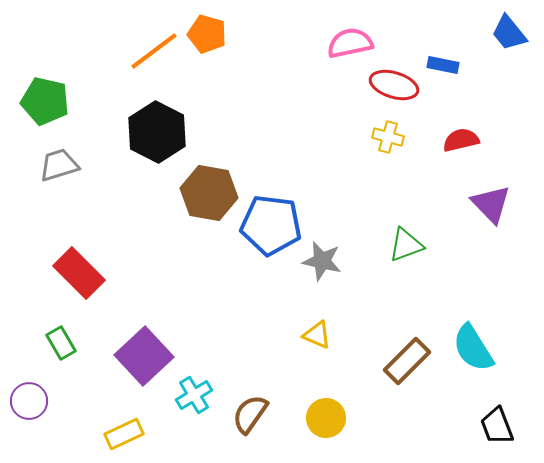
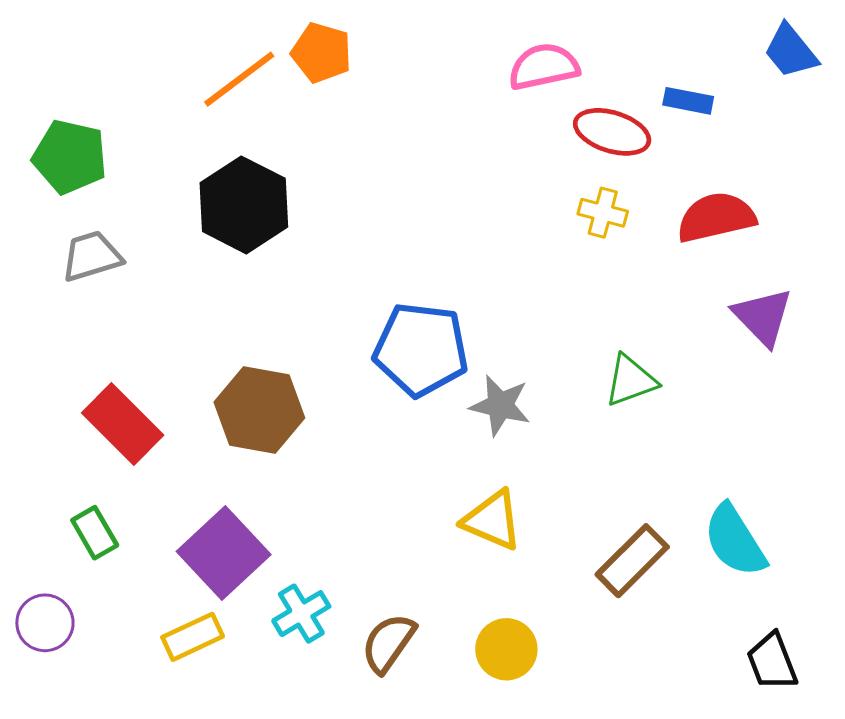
red semicircle: (461, 140) -> (716, 217), size x1.4
brown hexagon: (209, 193) -> (259, 410), moved
yellow triangle: (317, 335) -> (492, 520), size x1.4
yellow rectangle: (124, 434) -> (193, 637), moved

